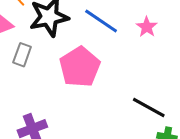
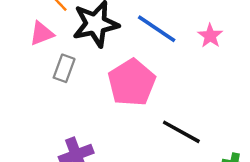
black line: (149, 108) -> (181, 132), moved

